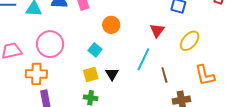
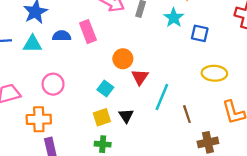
red triangle: (157, 31) -> (140, 77), moved
yellow ellipse: (190, 41) -> (214, 73), turned 55
pink circle: (50, 44) -> (53, 84), size x0.7

